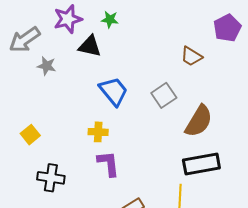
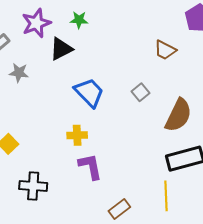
black triangle: (90, 46) -> (61, 49), turned -35
gray square: (164, 95) -> (141, 92), size x0.7

